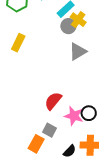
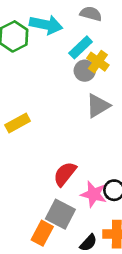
yellow rectangle: (18, 43) -> (18, 123), moved, turned 36
gray square: (49, 130) -> (60, 214), size x1.5

